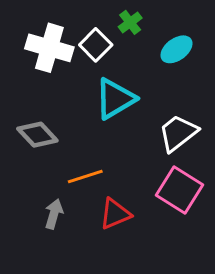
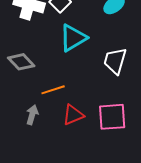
white trapezoid: (178, 133) -> (115, 61), turned -36
pink square: (179, 190) -> (112, 117), moved, turned -36

